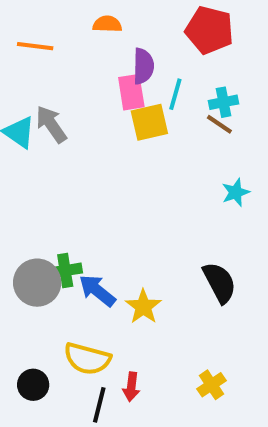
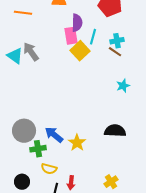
yellow square: (149, 122) -> (80, 51), turned -30
green cross: (65, 271) -> (38, 149), moved
black semicircle: (219, 283) -> (115, 131), turned -60
yellow semicircle: (87, 359) -> (49, 169), size x0.7

